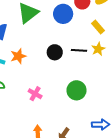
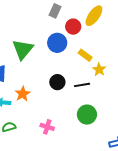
yellow rectangle: (98, 27) -> (85, 55), moved
black line: (79, 50) -> (82, 85), moved

